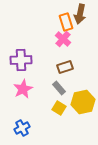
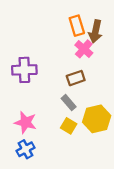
brown arrow: (80, 14) -> (95, 31), moved
pink cross: (63, 39) -> (84, 49), moved
pink star: (23, 89) -> (26, 122), moved, turned -30

